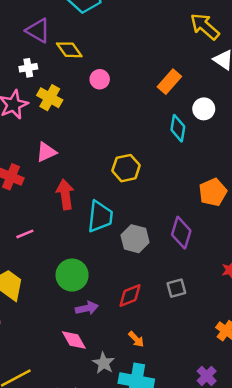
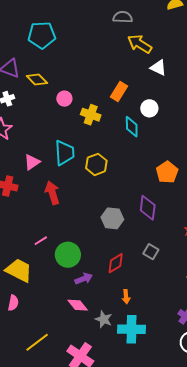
yellow cross: (50, 98) -> (91, 115), moved
cyan trapezoid: (100, 217) -> (64, 153), moved
pink line: (25, 234) -> (41, 241), moved
gray square: (176, 288) -> (151, 252), turned -35
orange arrow: (136, 339) -> (126, 297), turned 48

